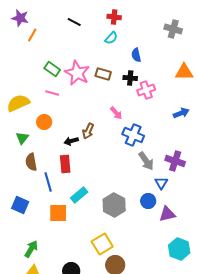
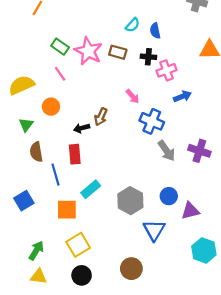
cyan semicircle: (111, 38) -> (133, 25), moved
pink line: (52, 93) -> (60, 74), turned 40
blue arrow: (181, 113) -> (182, 96), moved
blue triangle: (161, 183) -> (154, 230), moved, size x1.5
blue square: (20, 205) -> (24, 201), turned 36
yellow square: (102, 244) -> (78, 245), moved

